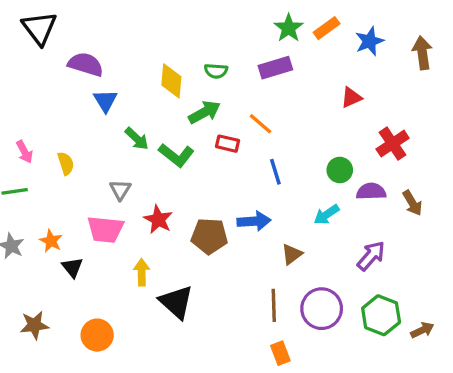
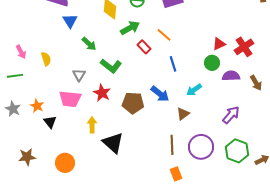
red triangle: (351, 97) -> (219, 44), moved
red rectangle: (228, 144) -> (144, 47), turned 32
green L-shape: (176, 155) -> (111, 66), moved
cyan arrow: (327, 215) -> (194, 90), moved
blue arrow: (254, 221) -> (160, 94), turned 42

